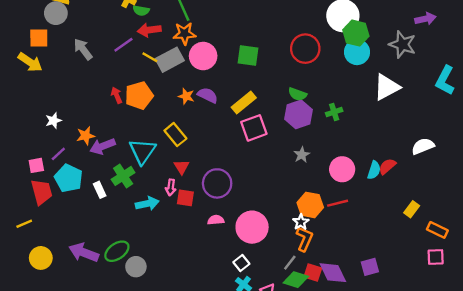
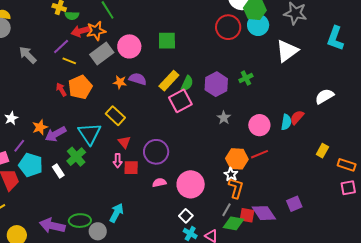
orange star: (185, 34) -> (96, 31), moved
red circle: (305, 49) -> (228, 27), moved
yellow line: (150, 57) -> (69, 61), moved
green semicircle: (297, 94) -> (187, 83), moved, turned -77
cyan arrow: (147, 204) -> (116, 213), moved, turned -42
green ellipse: (117, 251) -> (80, 221), turned 40

